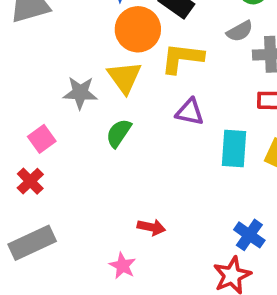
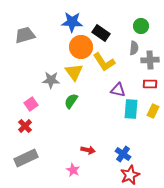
gray semicircle: (240, 31) -> (134, 48), turned -56
yellow L-shape: (182, 58) -> (104, 62), turned -130
purple triangle: (190, 112) -> (118, 90), moved
blue cross: (249, 235) -> (123, 154), moved

